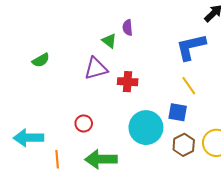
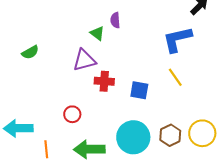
red cross: (128, 82) -> (104, 81), moved
blue square: (178, 112) -> (139, 90), moved
cyan circle: (146, 128) -> (133, 137), moved

